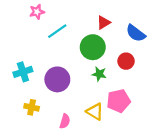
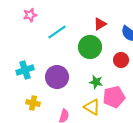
pink star: (37, 12) -> (30, 15), moved
green star: (99, 74) -> (96, 82), moved

